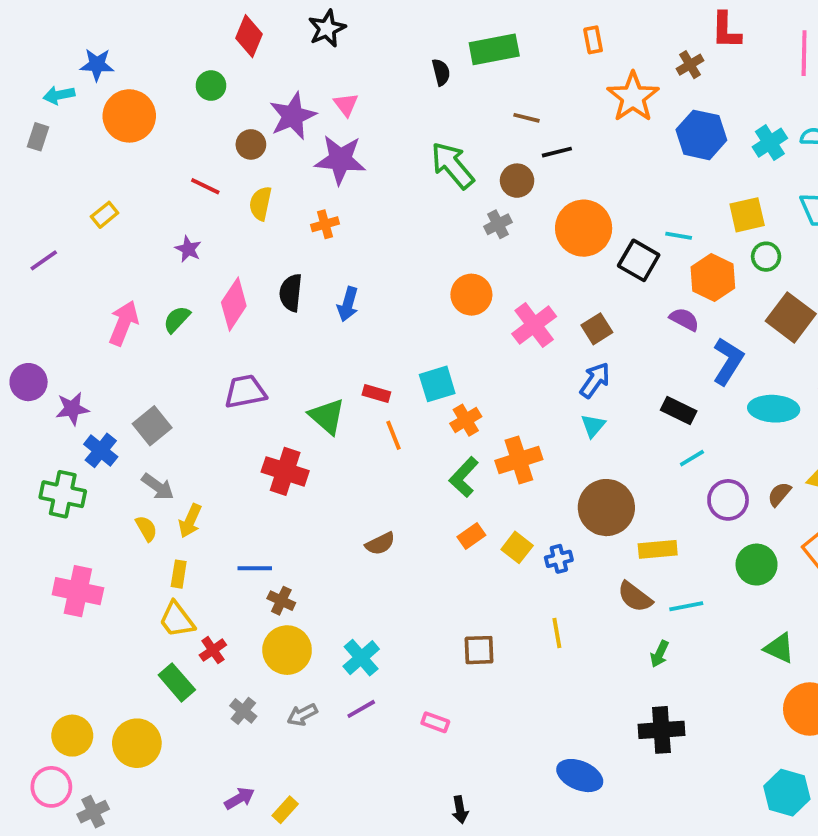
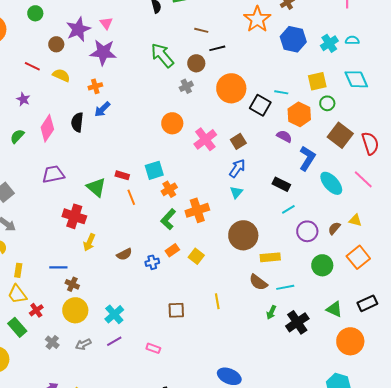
yellow semicircle: (260, 203) -> (61, 75), turned 102
blue arrow: (348, 304) -> (102, 109), moved, turned 30
cyan ellipse: (774, 409) -> (331, 183), turned 45
yellow arrow: (190, 521) -> (89, 242), moved
blue cross: (559, 559) -> (152, 262), moved
black cross: (661, 730) -> (297, 322), moved, turned -30

